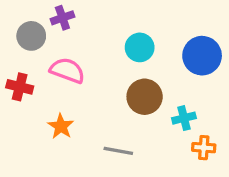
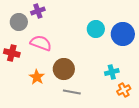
cyan circle: (140, 47) -> (96, 29), moved
brown circle: (145, 97) -> (64, 69), moved
orange cross: (204, 148) -> (124, 90), turned -32

